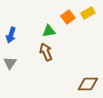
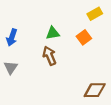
orange square: (68, 17) -> (84, 37), moved

